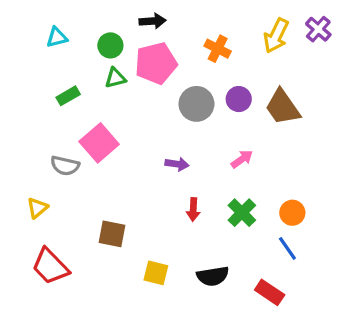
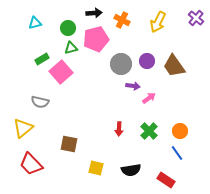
yellow arrow: (276, 36) -> (158, 22), moved
orange cross: (218, 49) -> (122, 20), moved
pink square: (99, 143) -> (61, 72), moved
purple arrow: (177, 164) -> (133, 86), moved
yellow triangle: (37, 208) -> (23, 128), size x1.5

